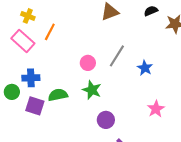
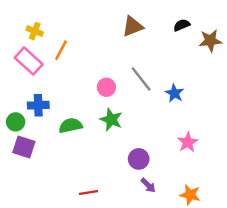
gray line: (117, 56) -> (141, 79), turned -70
purple square: (35, 106) -> (24, 147), moved
purple circle: (106, 120) -> (139, 159), moved

